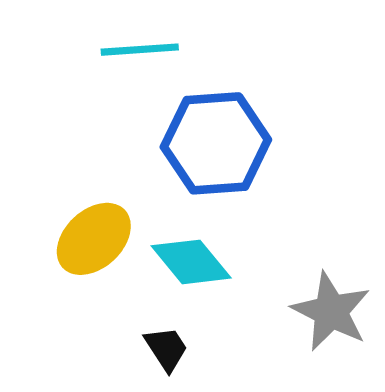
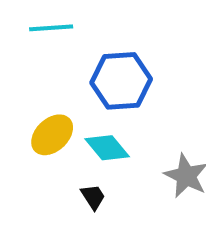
cyan line: (140, 50) -> (51, 28), moved

